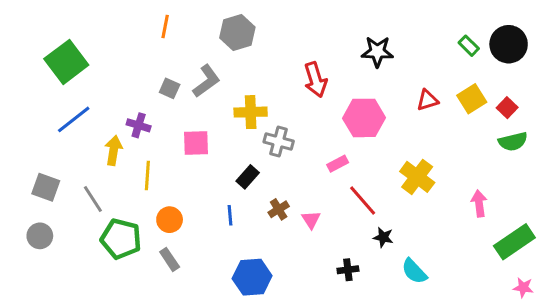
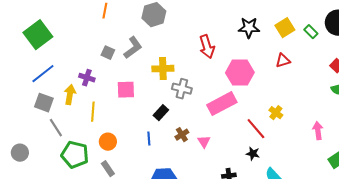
green rectangle: (469, 46) -> (311, 32), moved
yellow square: (472, 99) -> (285, 28), moved
pink rectangle: (338, 164) -> (222, 104), size x2.0
yellow cross: (417, 177) -> (276, 113), size x0.6
gray square: (46, 187) -> (44, 103), moved
red line: (363, 200) -> (256, 129), moved

